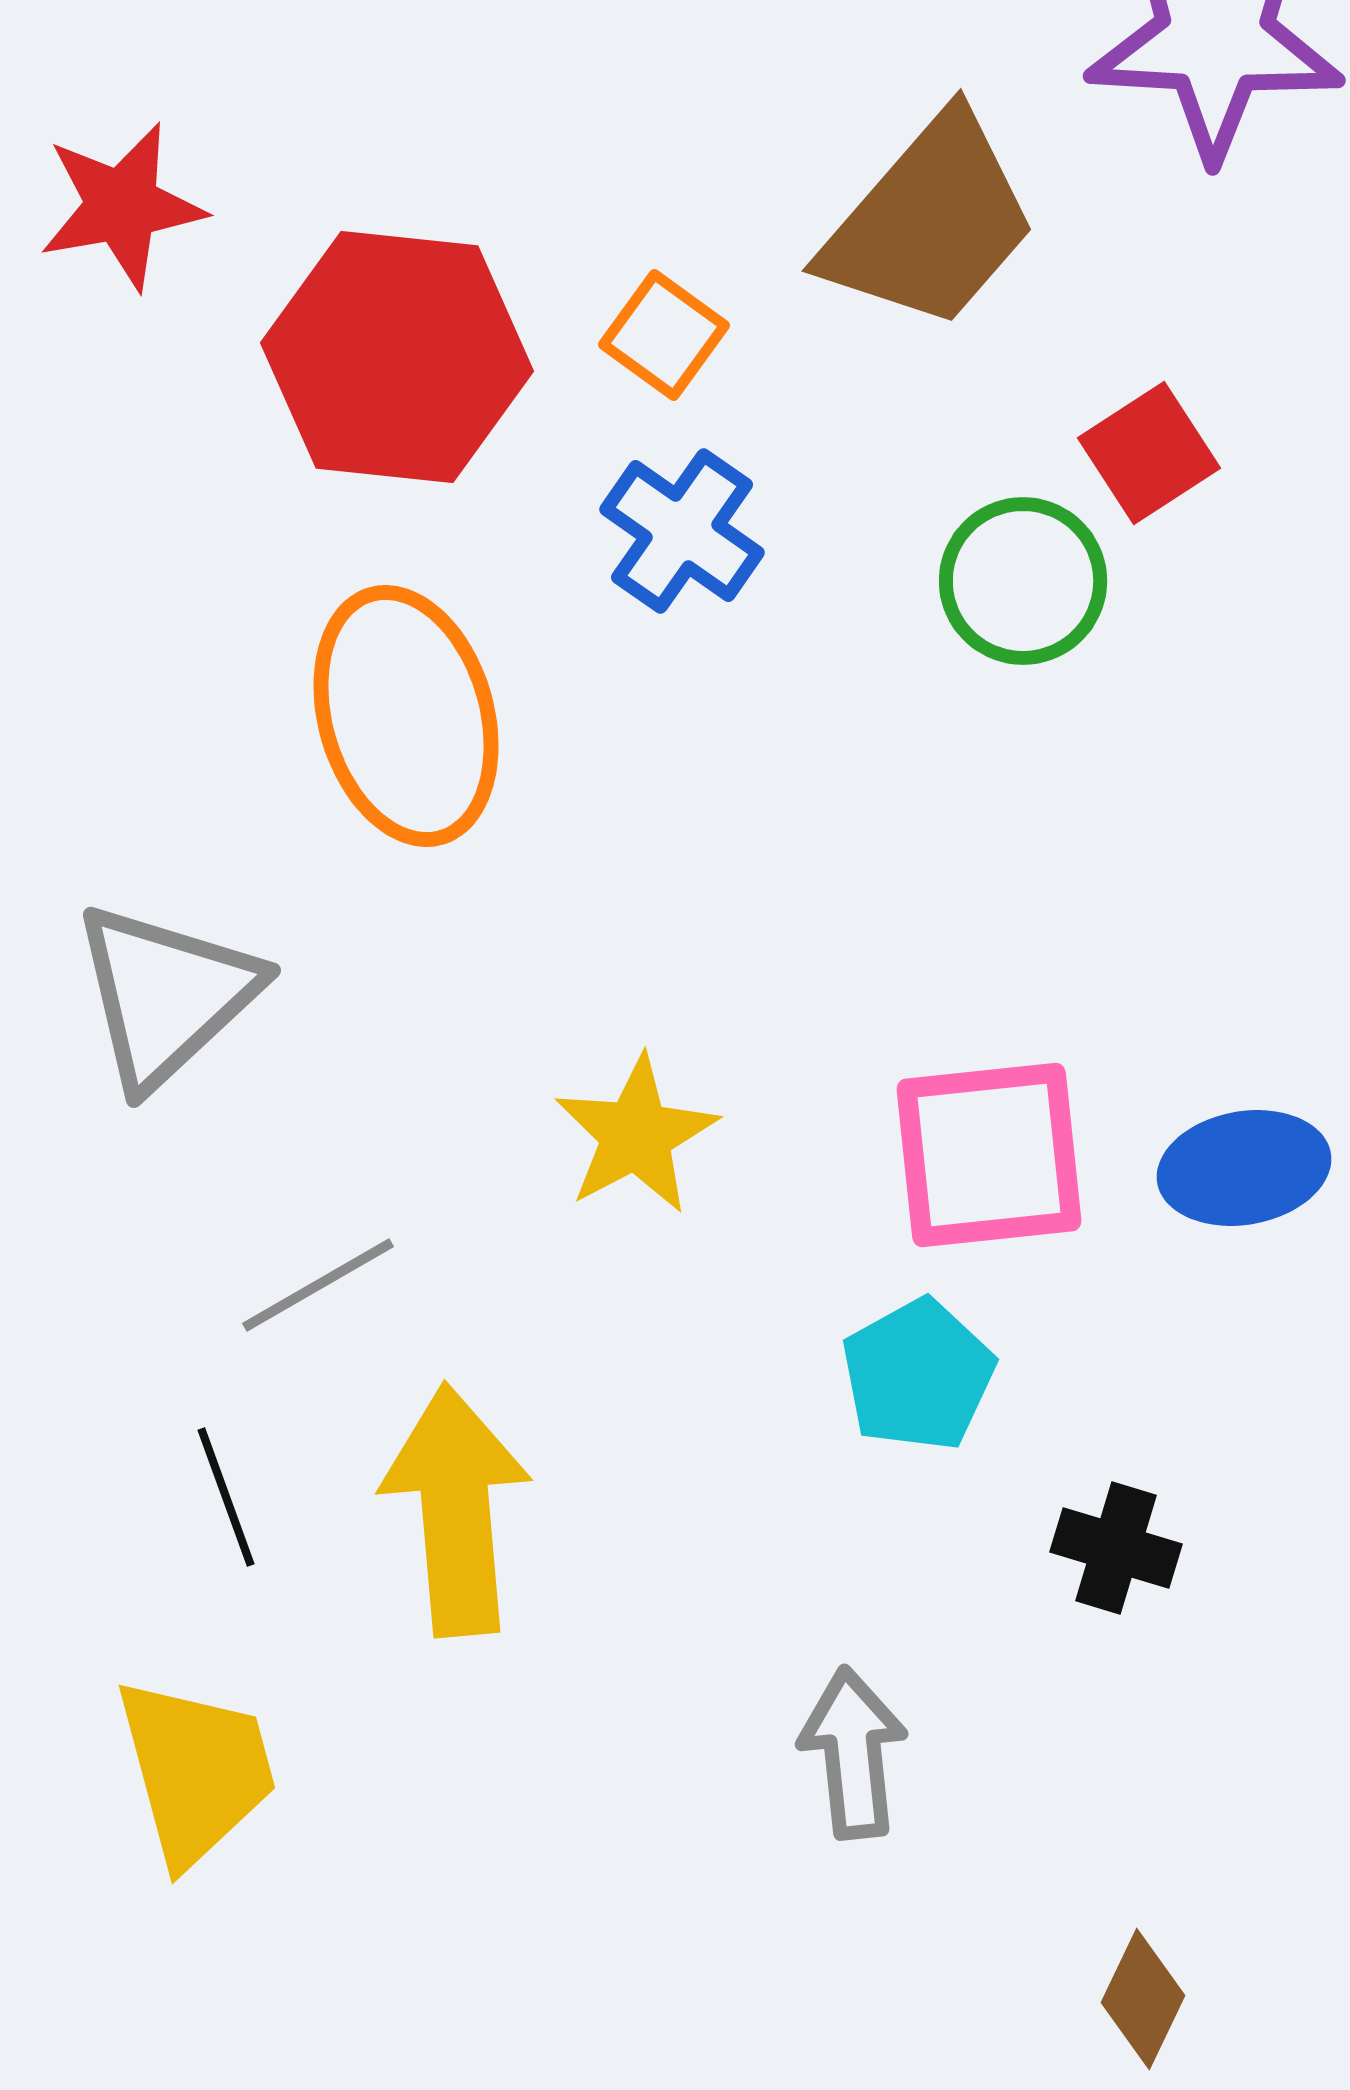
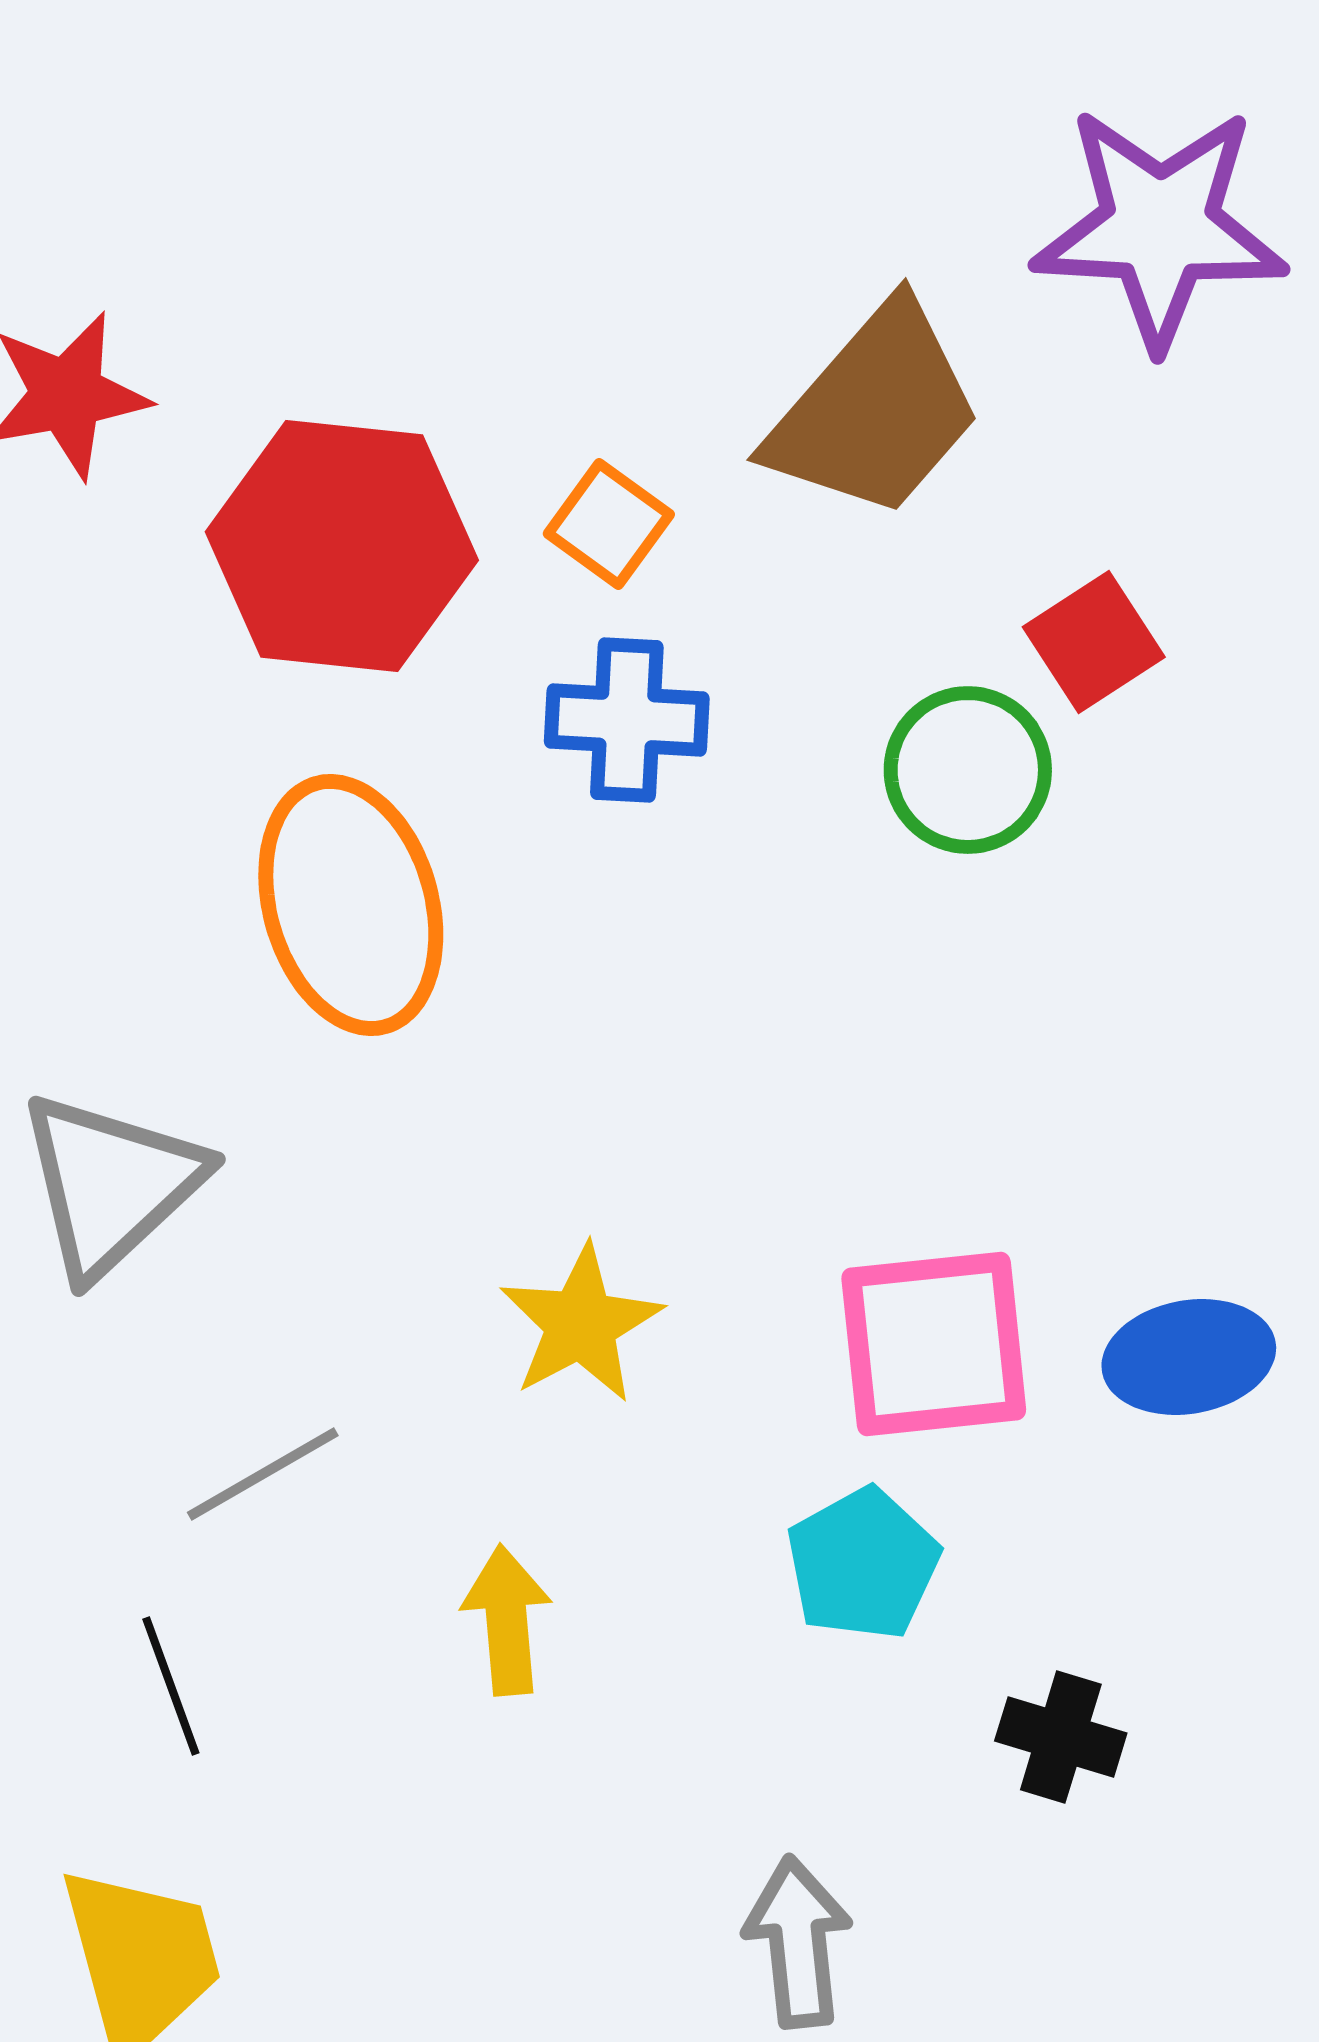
blue cross: (682, 531) -> (627, 720), turned -32
yellow arrow: (456, 1510) -> (507, 1620), moved, size x0.6

